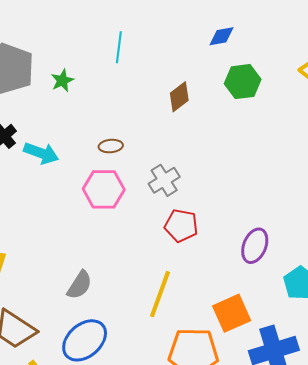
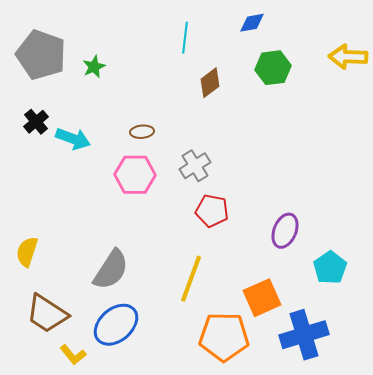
cyan line: (119, 47) -> (185, 38), moved
gray semicircle: (80, 285) -> (111, 270), size x1.4

